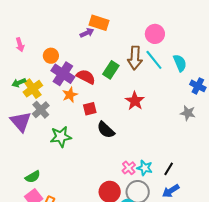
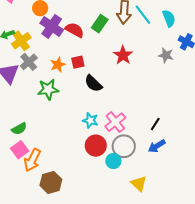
orange star: (70, 95) -> (58, 65), moved
gray star: (188, 113) -> (166, 55), moved
pink cross: (129, 168) -> (115, 122), size x1.5
cyan star: (145, 168) -> (90, 120), moved

